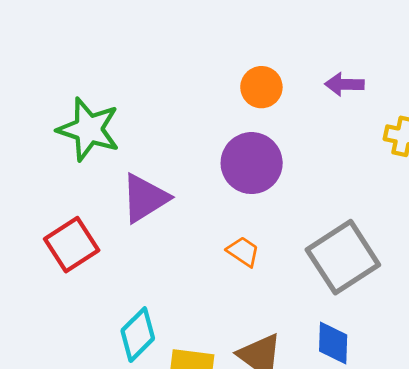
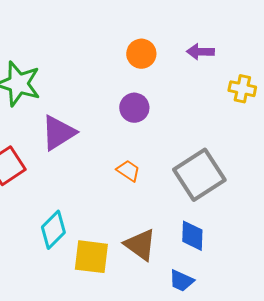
purple circle: (252, 163) -> (134, 108), size x0.7

